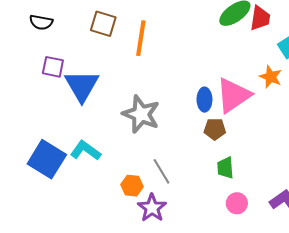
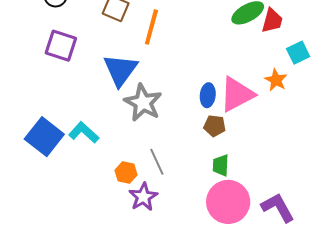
purple square: (53, 67) -> (61, 46), size x1.4
blue triangle: (82, 86) -> (120, 70), moved
pink circle: (237, 203) -> (228, 202), size x2.0

